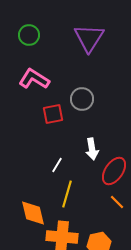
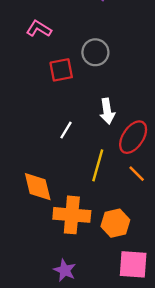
pink L-shape: (34, 79) -> (39, 29), size x0.7
yellow line: (67, 194) -> (98, 165), moved

